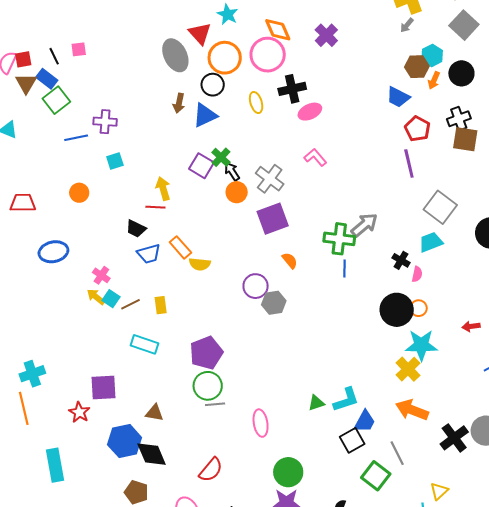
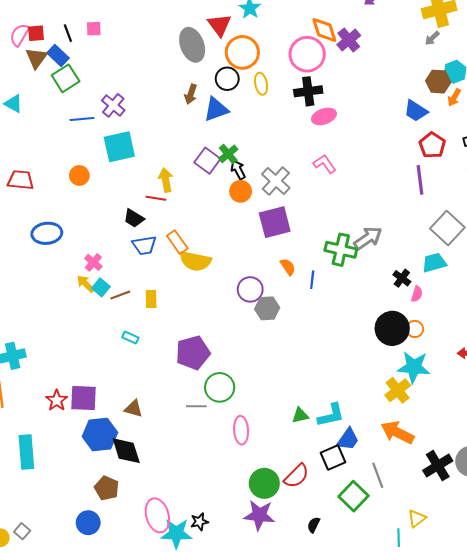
orange diamond: (278, 30) -> (324, 30), moved
pink circle: (268, 55) -> (307, 54), moved
yellow ellipse: (256, 103) -> (261, 84), moved
purple cross: (105, 122) -> (113, 105), turned 30
cyan square: (115, 161) -> (119, 147), size x1.8
yellow semicircle: (200, 264) -> (195, 261), size x1.4
blue line: (344, 268) -> (312, 280), moved
cyan rectangle: (144, 344) -> (130, 338), size x0.6
green circle: (208, 386) -> (220, 387), moved
purple square: (104, 387) -> (83, 398), moved
red semicircle: (211, 470) -> (296, 476), moved

